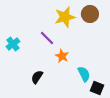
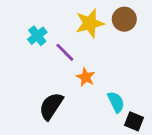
cyan cross: (13, 44) -> (37, 36), moved
black semicircle: (37, 77) -> (51, 106), size x1.5

